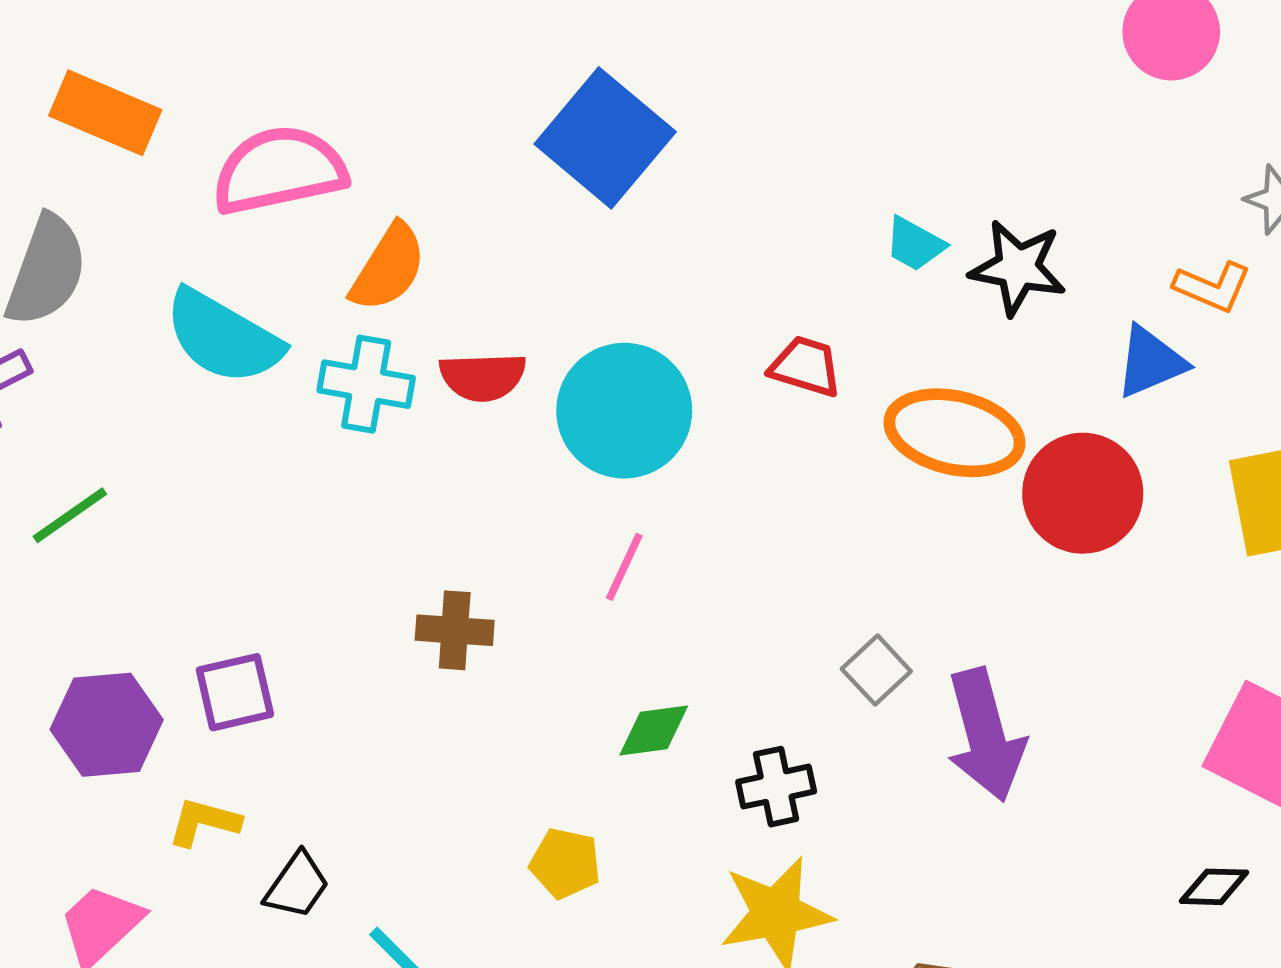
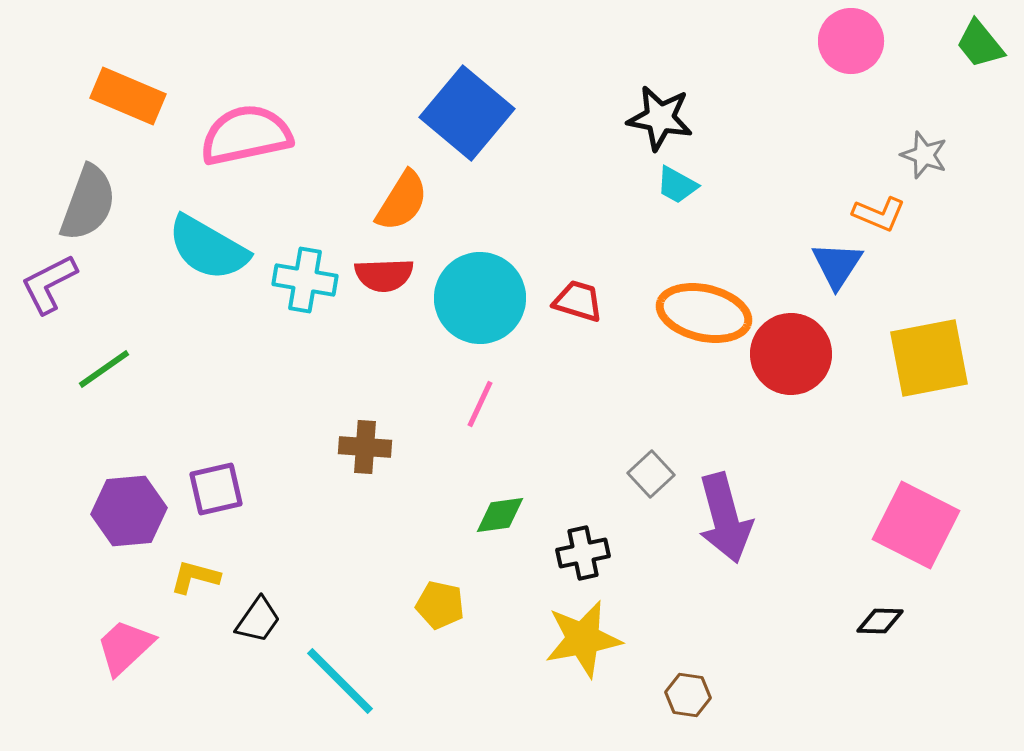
orange semicircle: (388, 268) -> (402, 201), moved
black star: (1018, 268) -> (660, 118), moved
blue triangle: (1151, 362) -> (837, 265), turned -34
red trapezoid: (806, 366) -> (578, 301), moved

